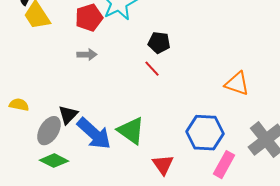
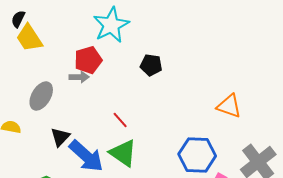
red pentagon: (89, 18) -> (88, 60), moved
red line: (152, 69) -> (120, 120), moved
gray ellipse: (49, 131) -> (41, 96), moved

